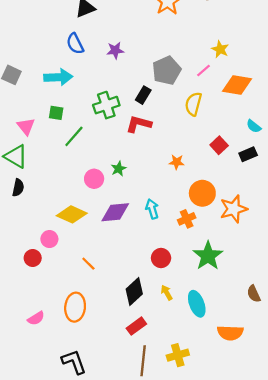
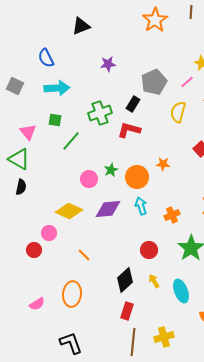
blue semicircle: (75, 44) -> (46, 58), moved
orange circle: (202, 193) -> (137, 177), moved
red rectangle: (136, 326) -> (127, 311), turned -36

